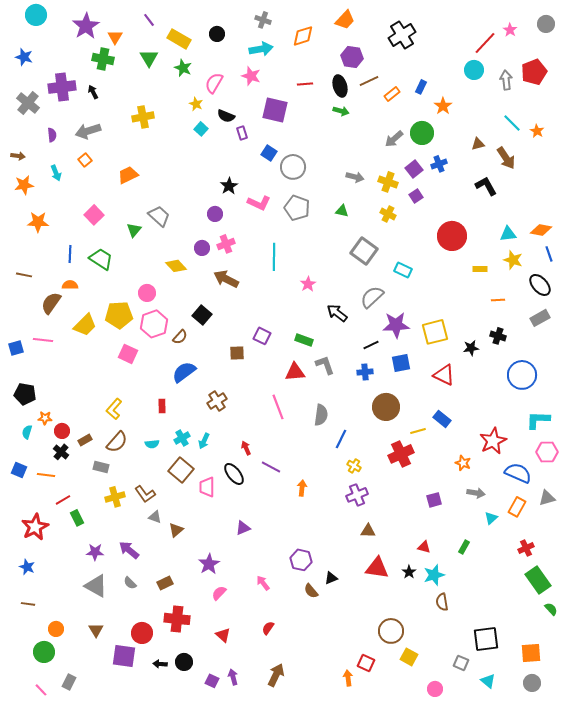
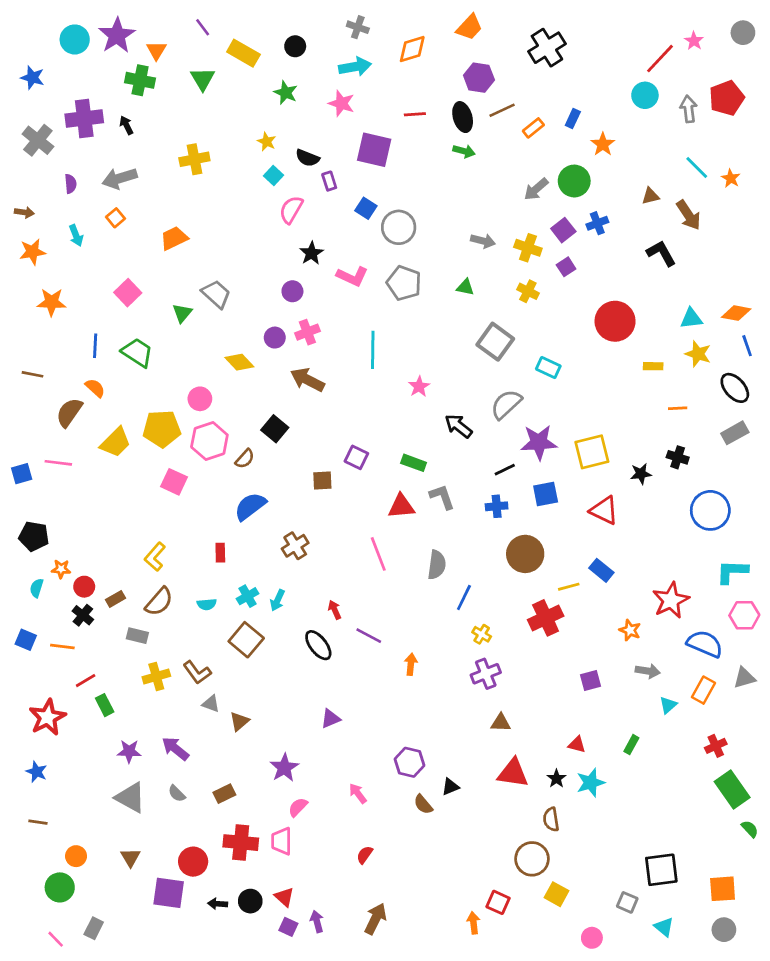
cyan circle: (36, 15) -> (75, 39), moved
green star: (183, 68) -> (286, 93), moved
pink semicircle: (214, 83) -> (291, 210), moved
orange semicircle: (70, 285) -> (95, 388), turned 42
pink trapezoid: (207, 487) -> (282, 841), moved
brown semicircle: (442, 602) -> (551, 819), moved
red triangle: (223, 635) -> (284, 897), moved

